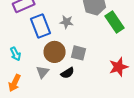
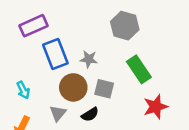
gray star: (67, 22) -> (89, 59), moved
green rectangle: (115, 22) -> (139, 69), moved

